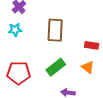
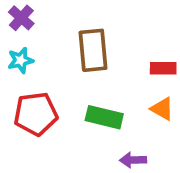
green rectangle: (56, 67) -> (104, 117), turned 60
red pentagon: (19, 73) -> (36, 114), moved

